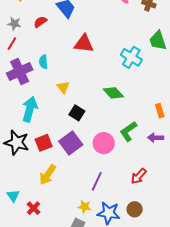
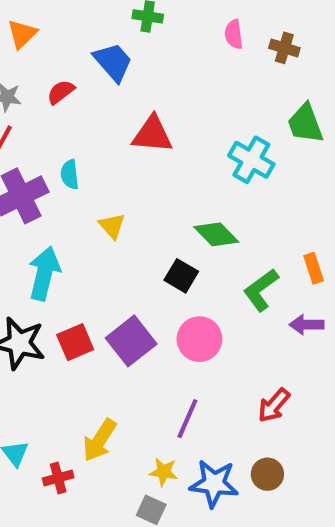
black square: (77, 113) -> (181, 276), moved
green L-shape: (128, 131) -> (261, 290), moved
yellow arrow: (48, 175) -> (100, 440), moved
red cross: (33, 208) -> (58, 478), turned 32

